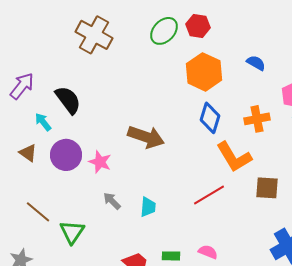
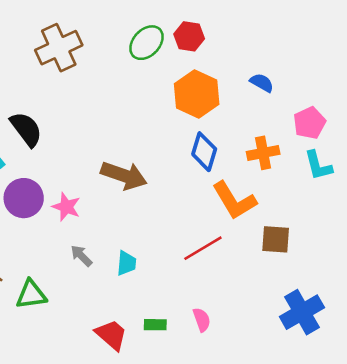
brown cross: (94, 35) -> (59, 48), turned 36
green triangle: (72, 232) -> (31, 295), turned 48
pink semicircle: (208, 252) -> (202, 320), turned 48

